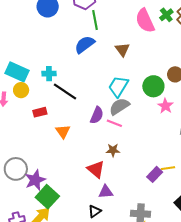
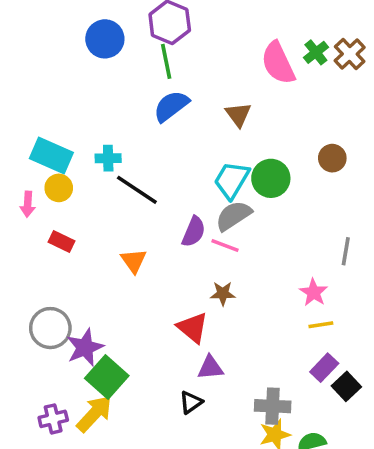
green line: (95, 20) -> (166, 61), moved
green circle: (153, 86) -> (271, 178), moved
pink star: (165, 106) -> (314, 292), moved
red rectangle: (40, 112) -> (62, 241), moved, turned 40
purple rectangle: (155, 174) -> (324, 368), moved

